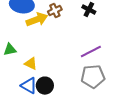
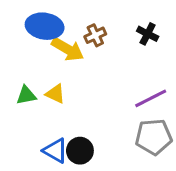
yellow arrow: (37, 20) -> (68, 49), turned 50
yellow triangle: (31, 64) -> (55, 94), moved

